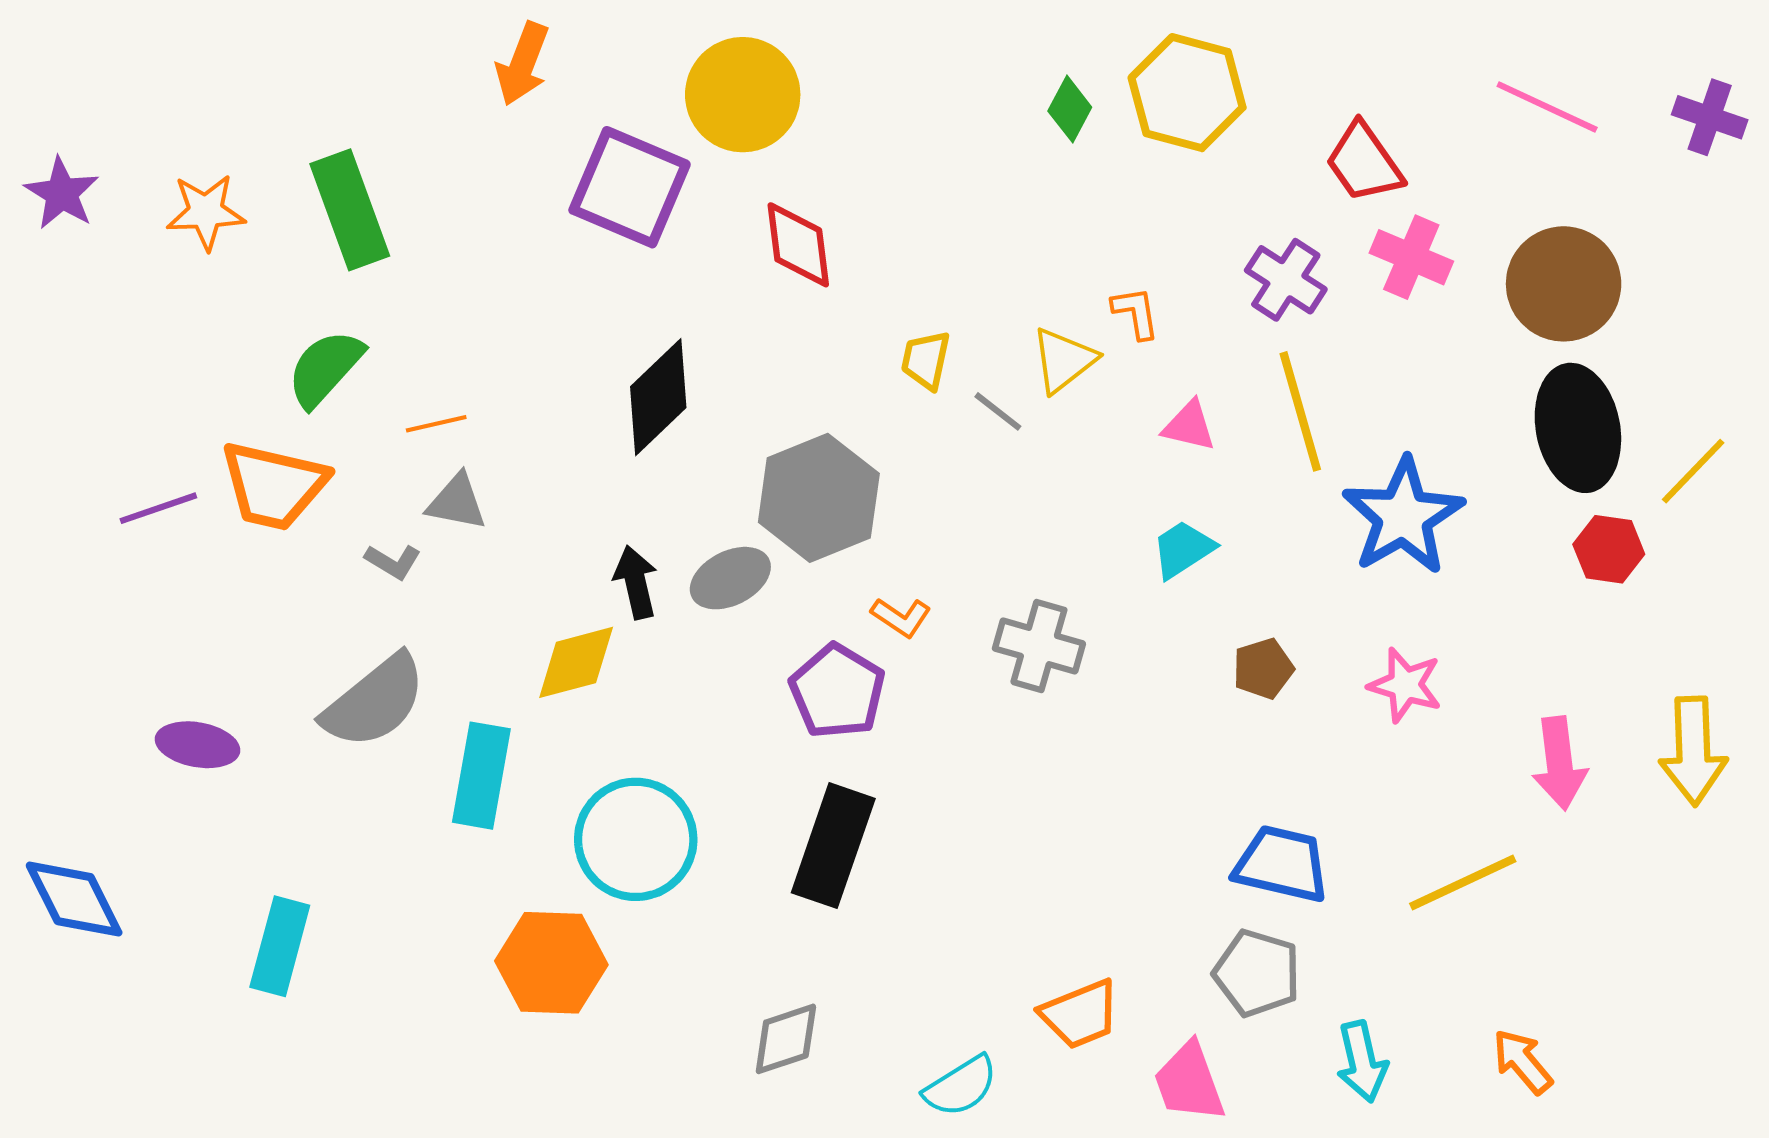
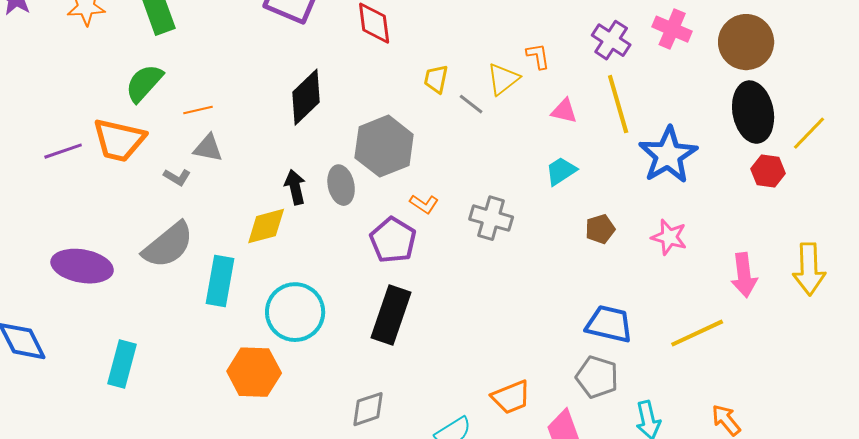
gray ellipse: (730, 578) -> (341, 185), turned -75
purple ellipse: (198, 745) -> (82, 266), size x1.5

